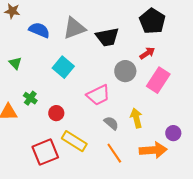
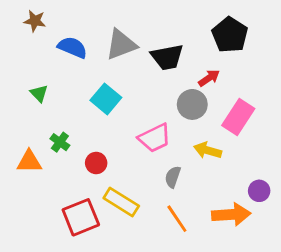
red arrow: (147, 53) -> (209, 78), moved
yellow arrow: (136, 118) -> (208, 150), moved, turned -60
gray semicircle: (111, 123) -> (173, 177), turned -112

